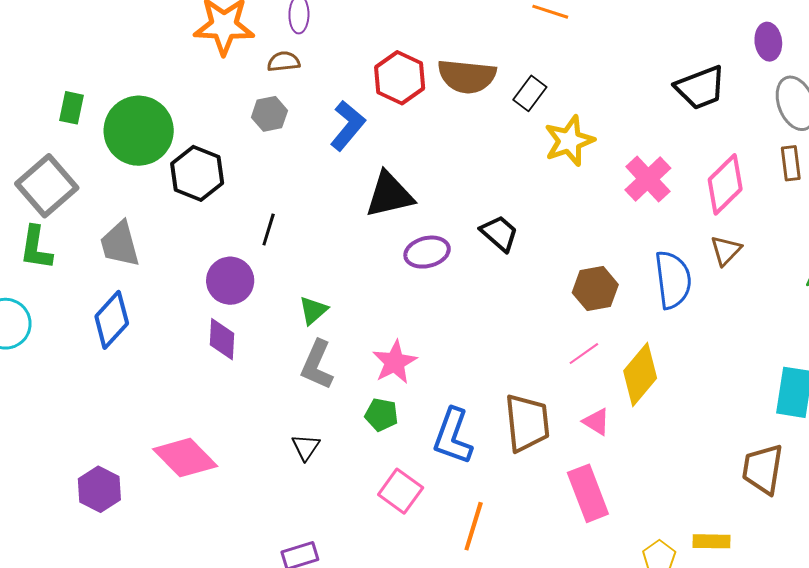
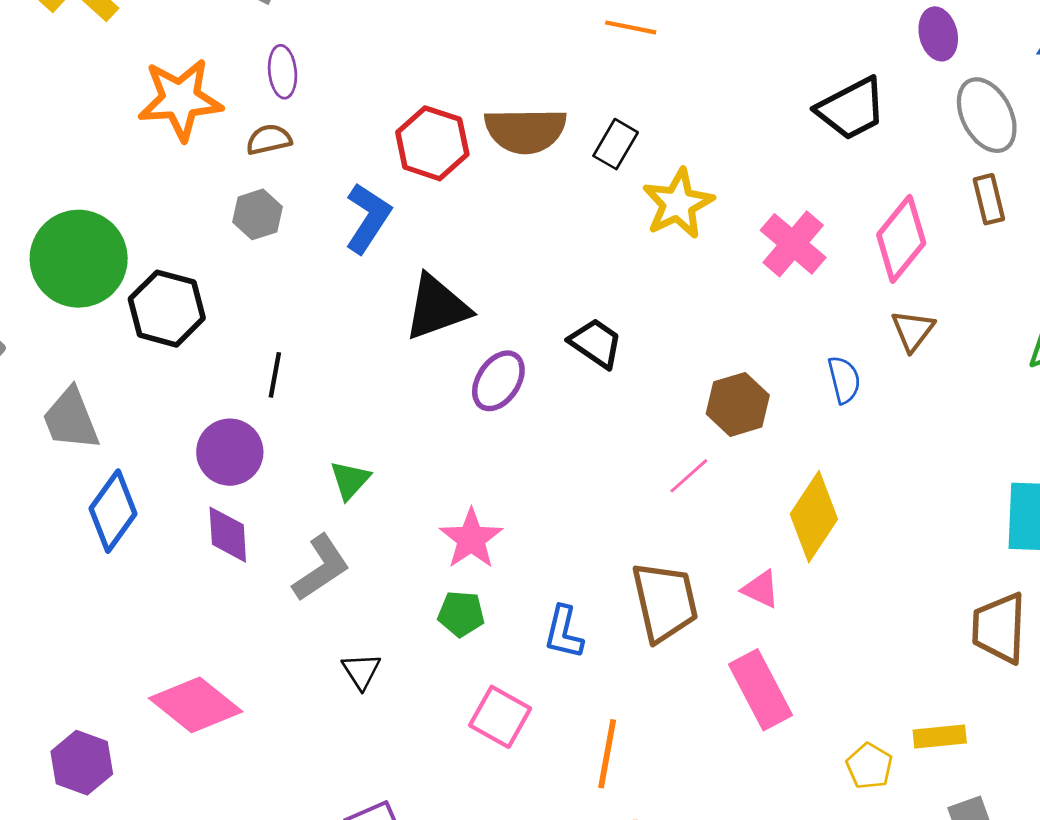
purple ellipse: (427, 252) -> (498, 381), turned -36
blue semicircle: (673, 280) -> (844, 380), size x0.6
blue diamond: (112, 320) -> (113, 511), moved
pink line: (584, 354) -> (689, 476), moved
gray L-shape: (317, 365) -> (321, 568), moved, turned -141
blue L-shape: (453, 436) -> (564, 632), size x0.7

